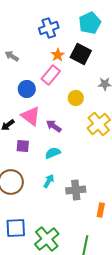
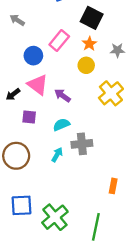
orange star: (58, 55) -> (89, 44), moved
gray cross: (76, 190) -> (82, 144), moved

